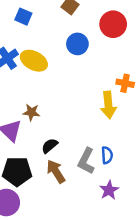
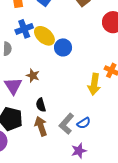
blue circle: (77, 44) -> (63, 47), moved
black semicircle: (50, 146) -> (41, 105), turned -80
blue semicircle: (107, 155) -> (84, 123), turned 48

